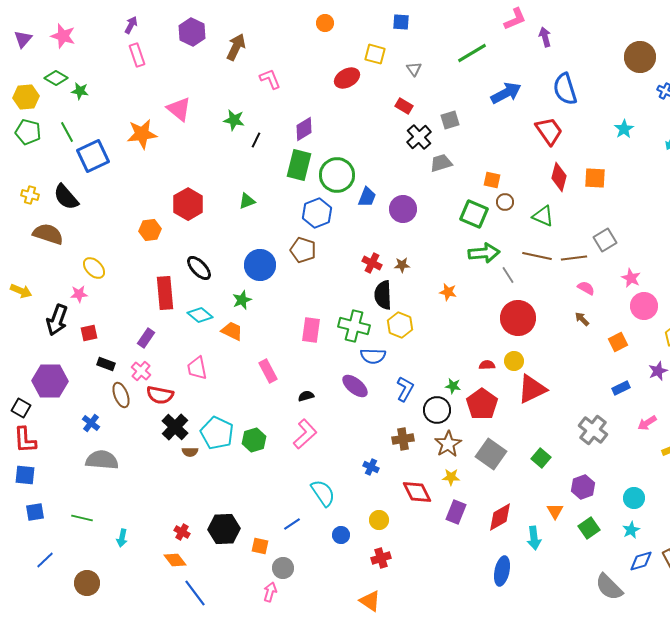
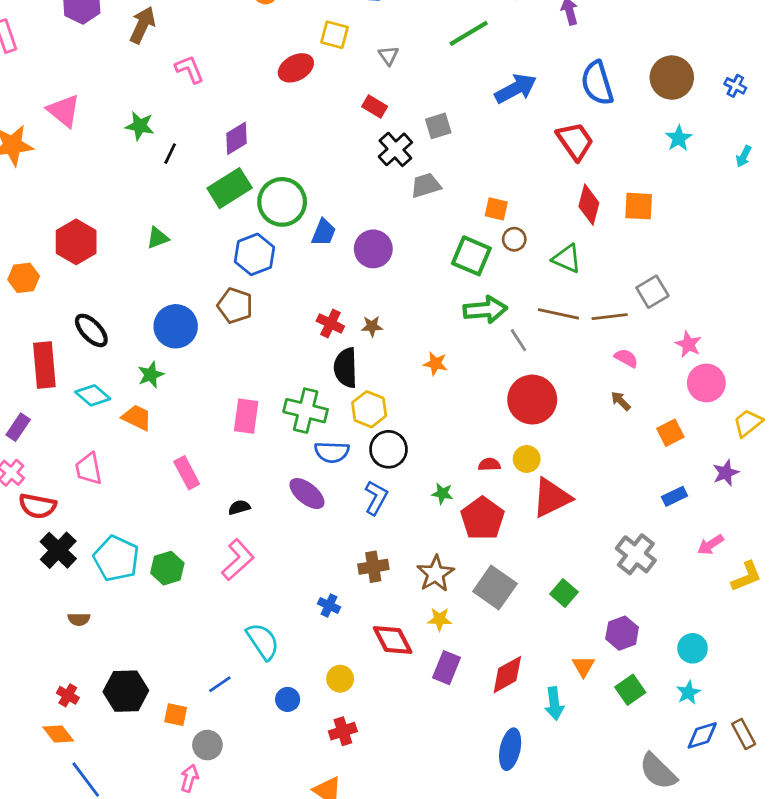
brown circle: (640, 57) -> (672, 78), moved
green rectangle: (299, 165) -> (230, 188), turned 44
black circle: (437, 410) -> (388, 449), moved
brown semicircle: (190, 452) -> (79, 619), moved

